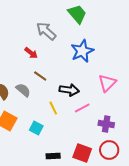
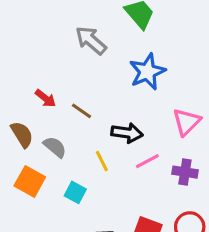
red arrow: (31, 53) -> (45, 98), moved
gray semicircle: (23, 90) -> (55, 147), moved
purple cross: (106, 124) -> (185, 172), moved

